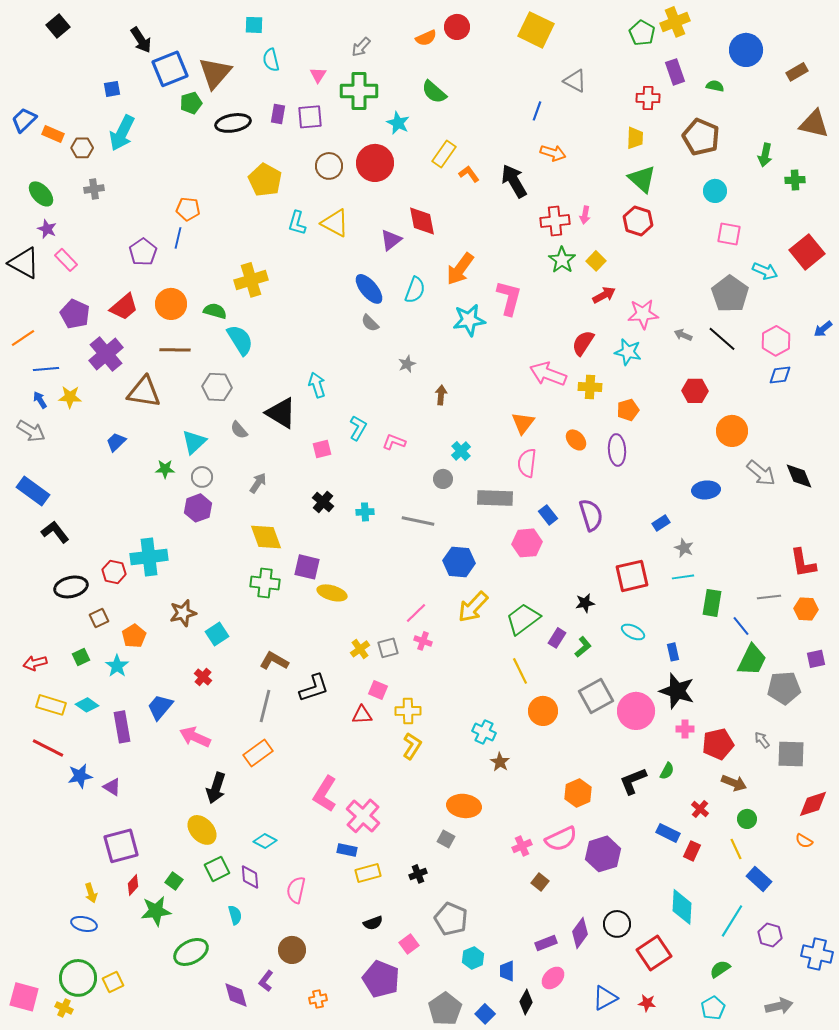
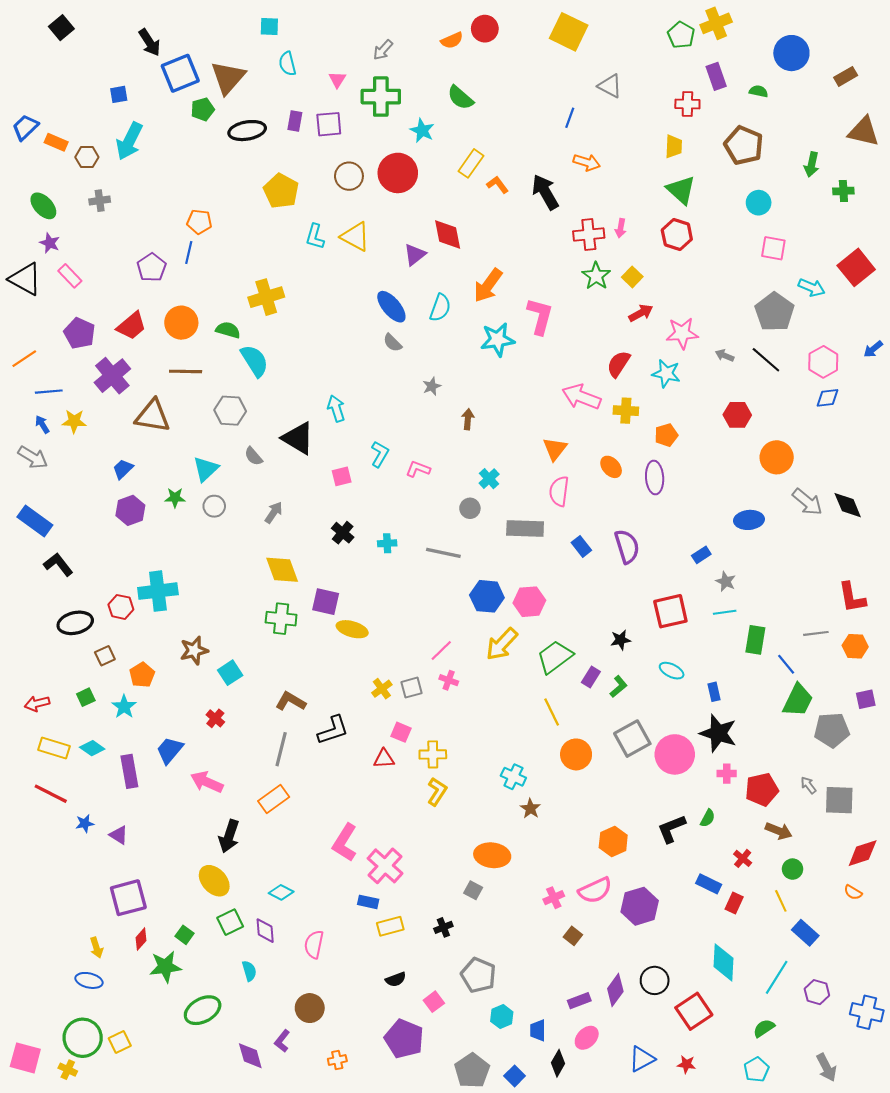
purple hexagon: (198, 508) -> (130, 510), moved
pink hexagon: (527, 543) -> (529, 602), moved
blue star: (80, 776) -> (85, 823), size x0.7
gray arrow: (779, 1006) -> (826, 1067), turned 76

